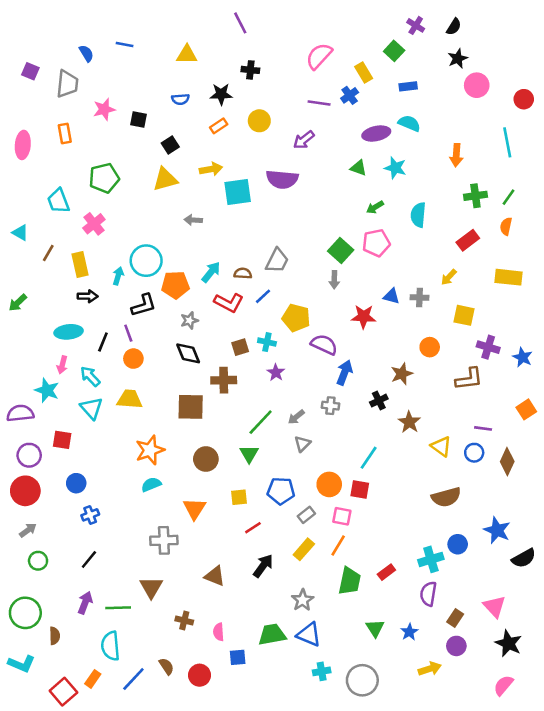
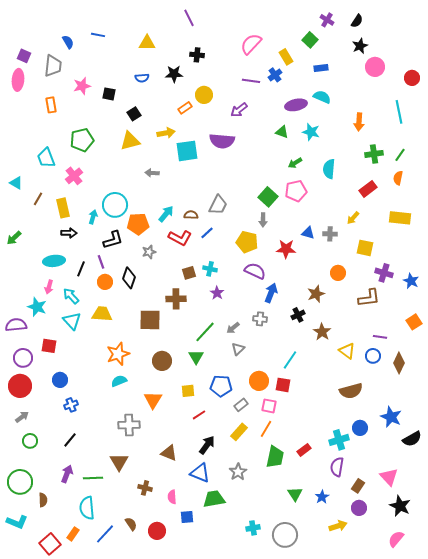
orange rectangle: (219, 126) -> (185, 108), moved
pink ellipse: (23, 145) -> (18, 80), moved
yellow pentagon: (296, 318) -> (247, 242), moved
black diamond: (188, 353) -> (129, 278), moved, turned 40
blue triangle: (309, 634) -> (200, 473), moved

